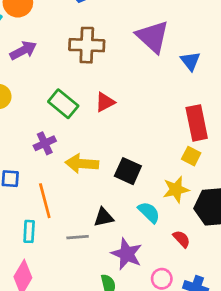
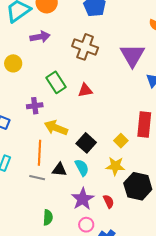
yellow square: (191, 156) -> (121, 141), moved
orange line: (45, 201) -> (39, 153), moved
cyan semicircle: (149, 212) -> (82, 168), moved
purple star: (127, 254) -> (83, 199), moved

